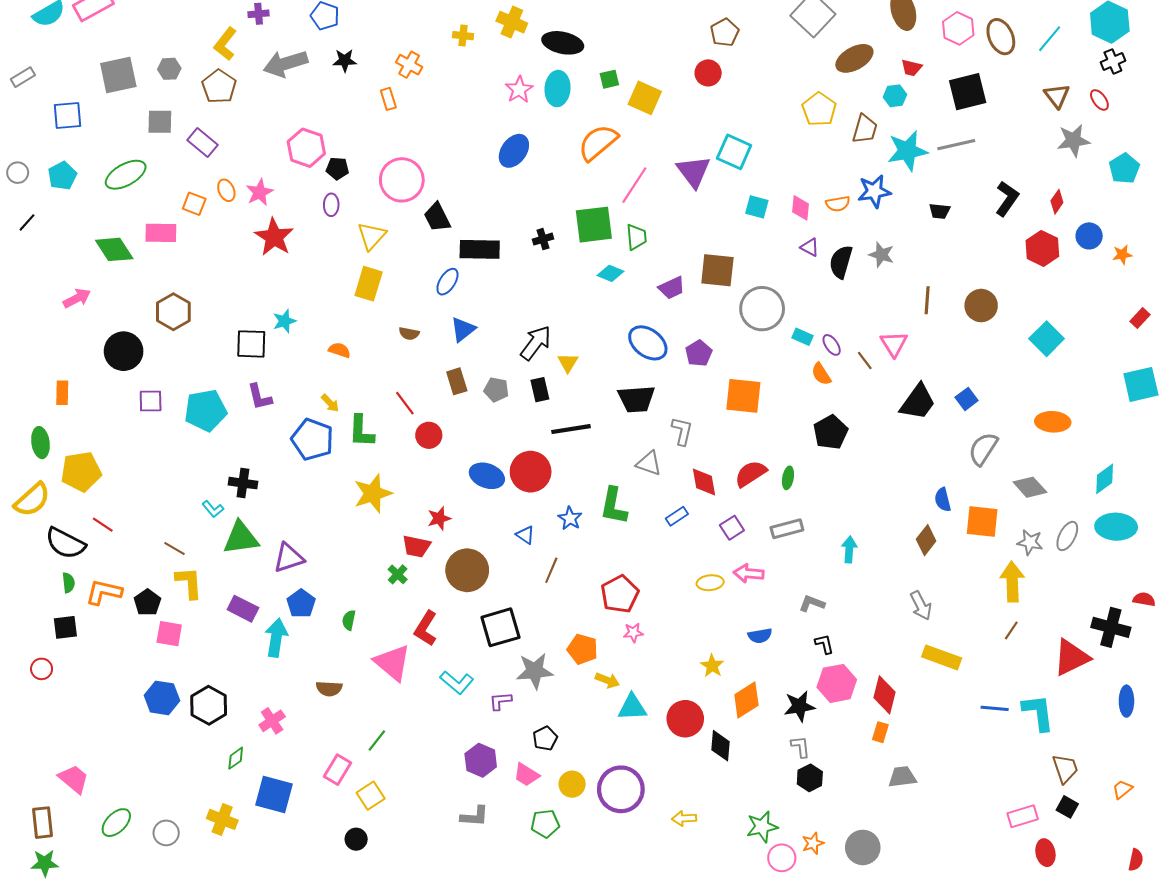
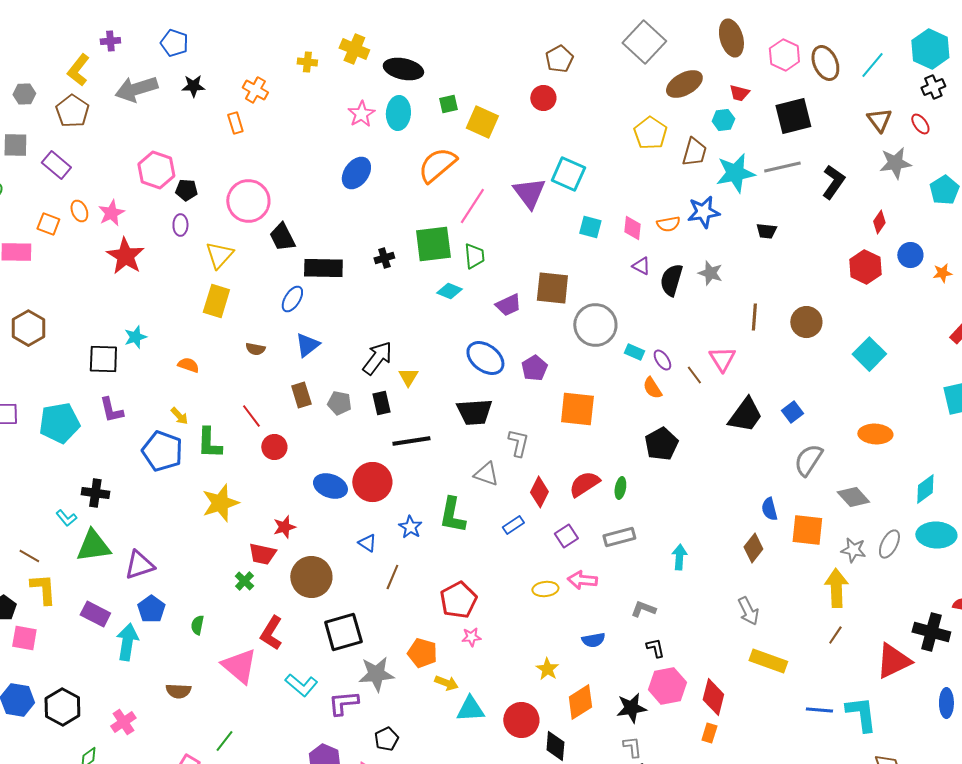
black L-shape: (1007, 199) -> (833, 182), moved
red diamond: (704, 482) -> (539, 492), turned 36
purple L-shape: (500, 701) -> (343, 703), size x1.4

